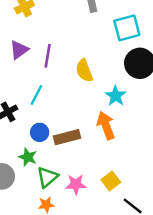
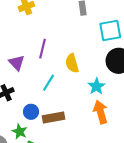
purple triangle: (19, 50) -> (17, 63), moved, turned -42
cyan line: (36, 95) -> (49, 83), moved
orange arrow: (106, 126) -> (100, 112), moved

